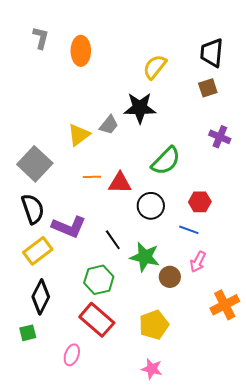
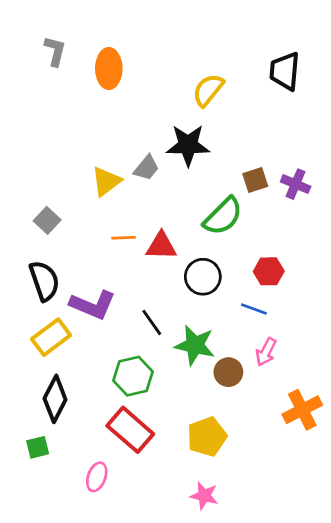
brown square: (208, 88) -> (255, 180), moved
gray square: (35, 164) -> (47, 220), size x0.6

